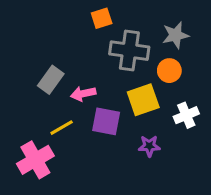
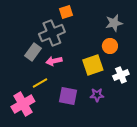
gray cross: (129, 51) -> (52, 33), moved, turned -30
purple square: (106, 121) -> (68, 96), moved

